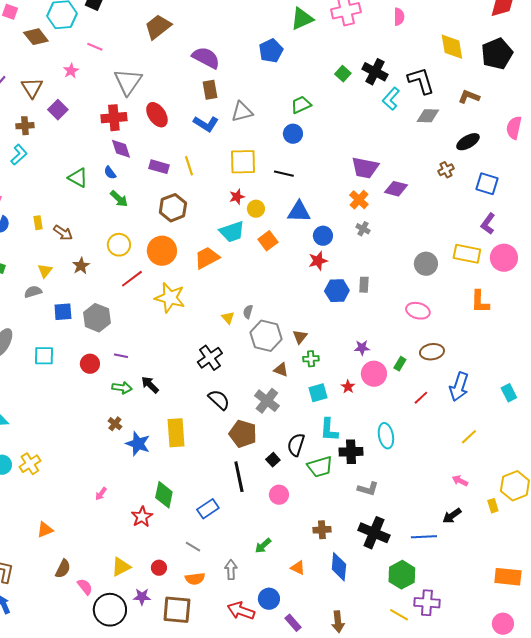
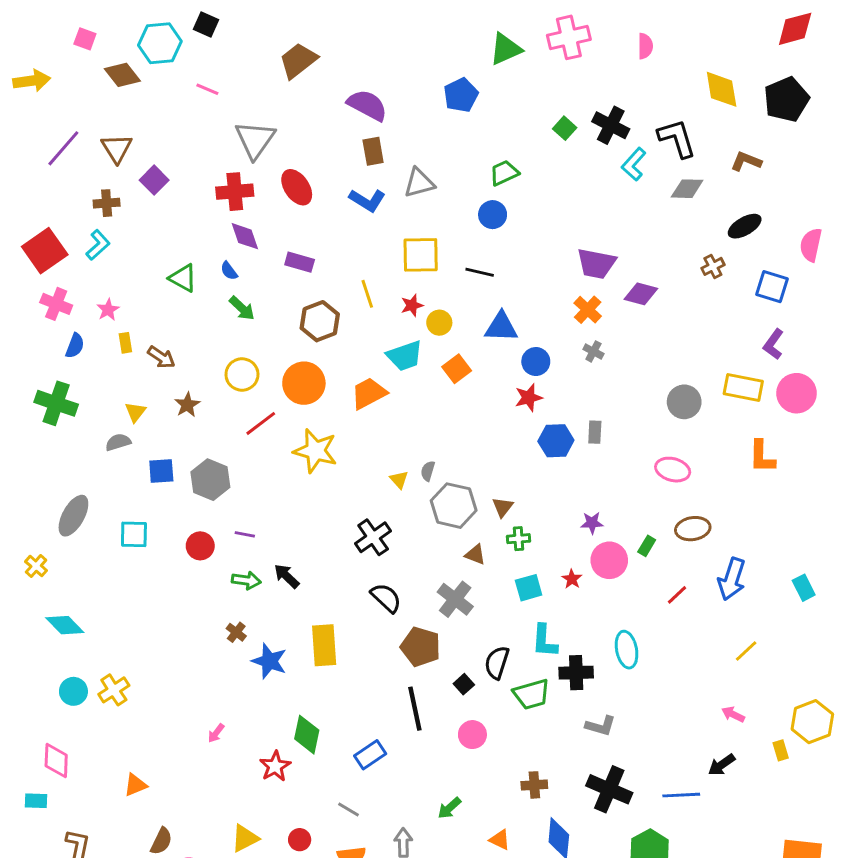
pink star: (71, 71) -> (108, 310), moved
pink semicircle: (514, 128) -> (811, 245), moved
yellow line: (189, 166) -> (367, 294), moved

